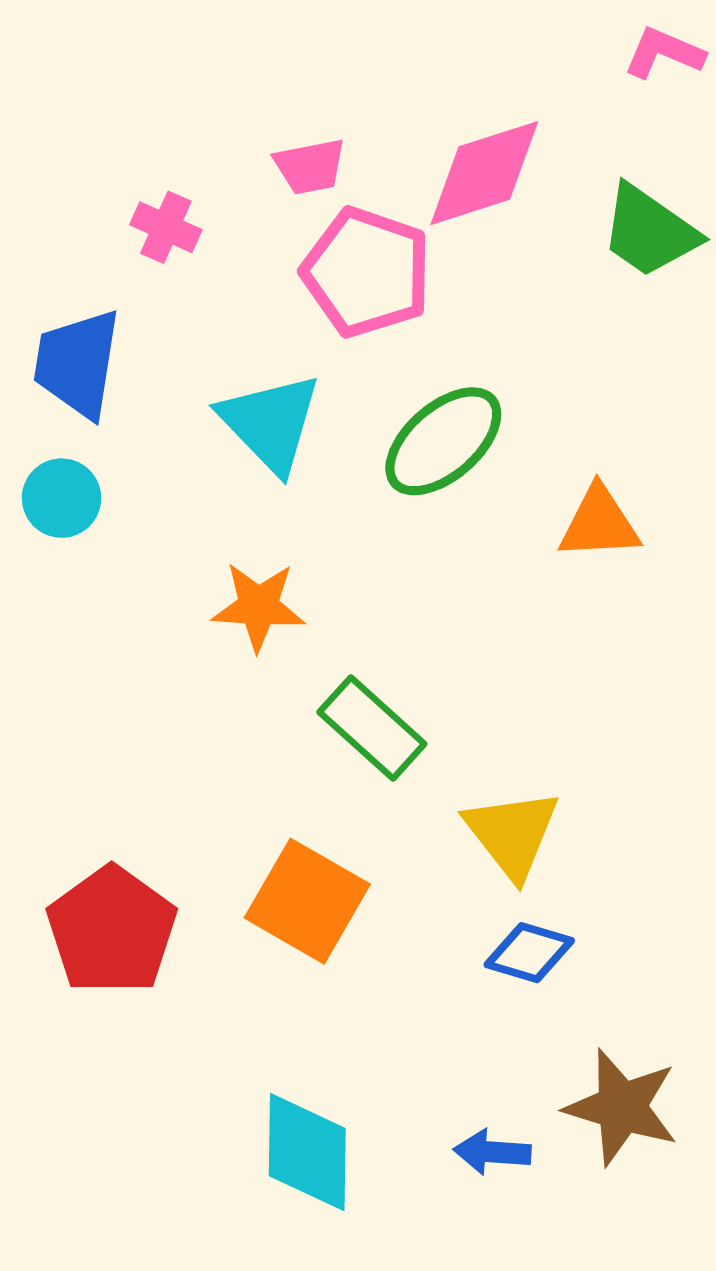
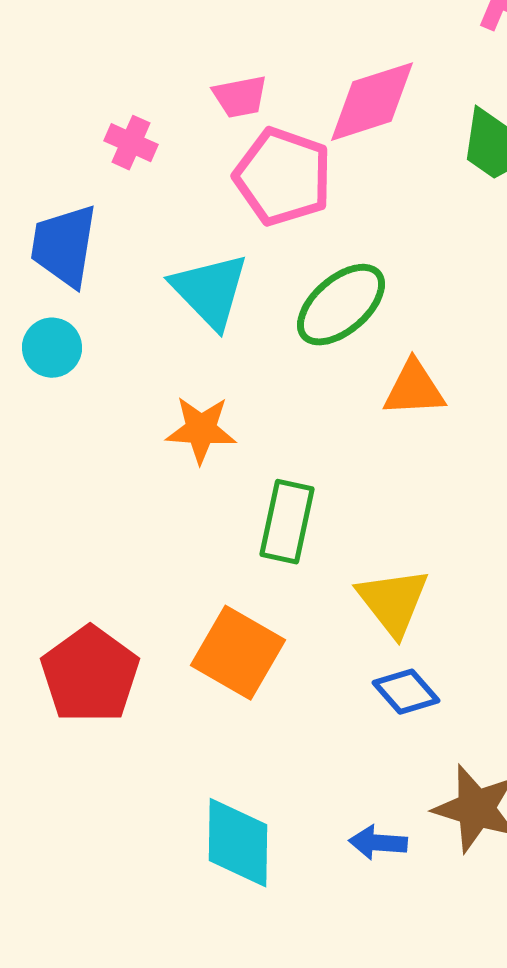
orange triangle: (599, 523) -> (414, 389), moved
green rectangle: (372, 728) -> (287, 522), turned 60
blue diamond: (529, 953) -> (406, 692), turned 32

